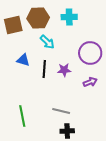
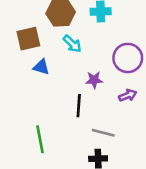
brown square: (13, 25) -> (28, 39), moved
black line: (44, 69) -> (79, 106), moved
gray line: (61, 111) -> (103, 133), moved

